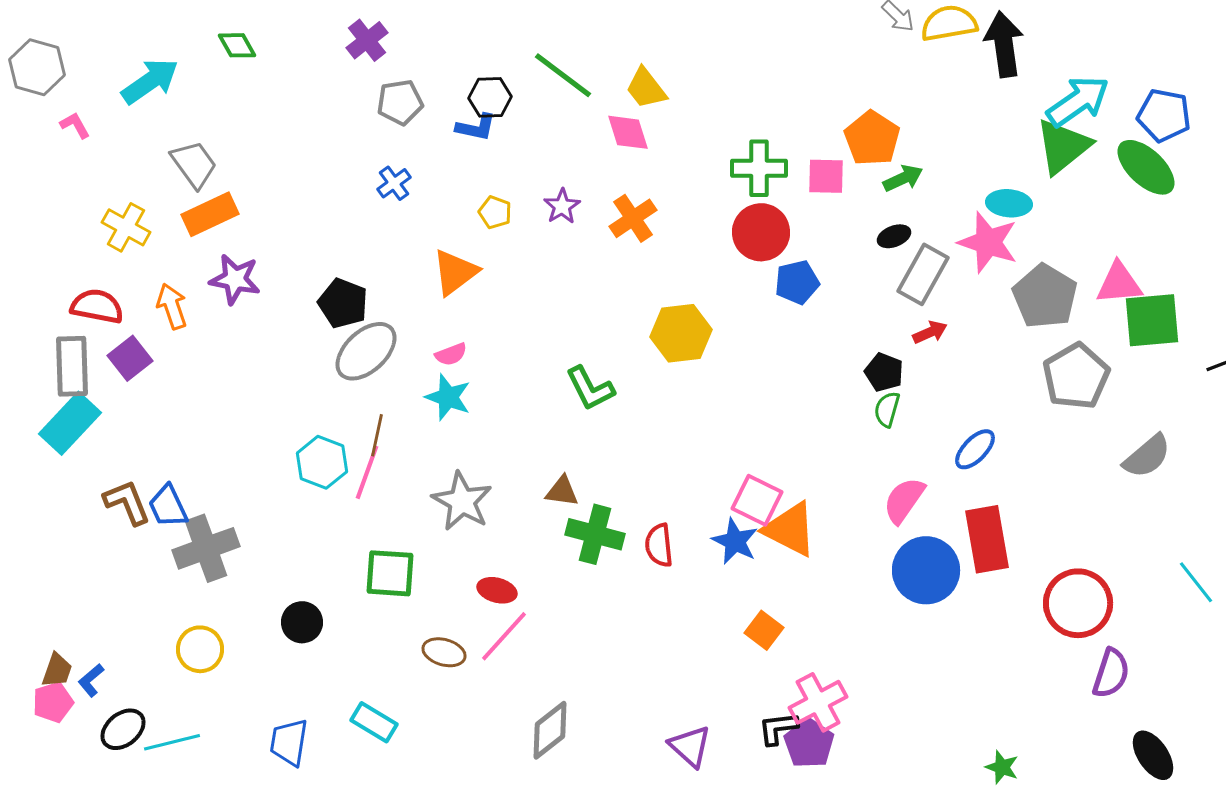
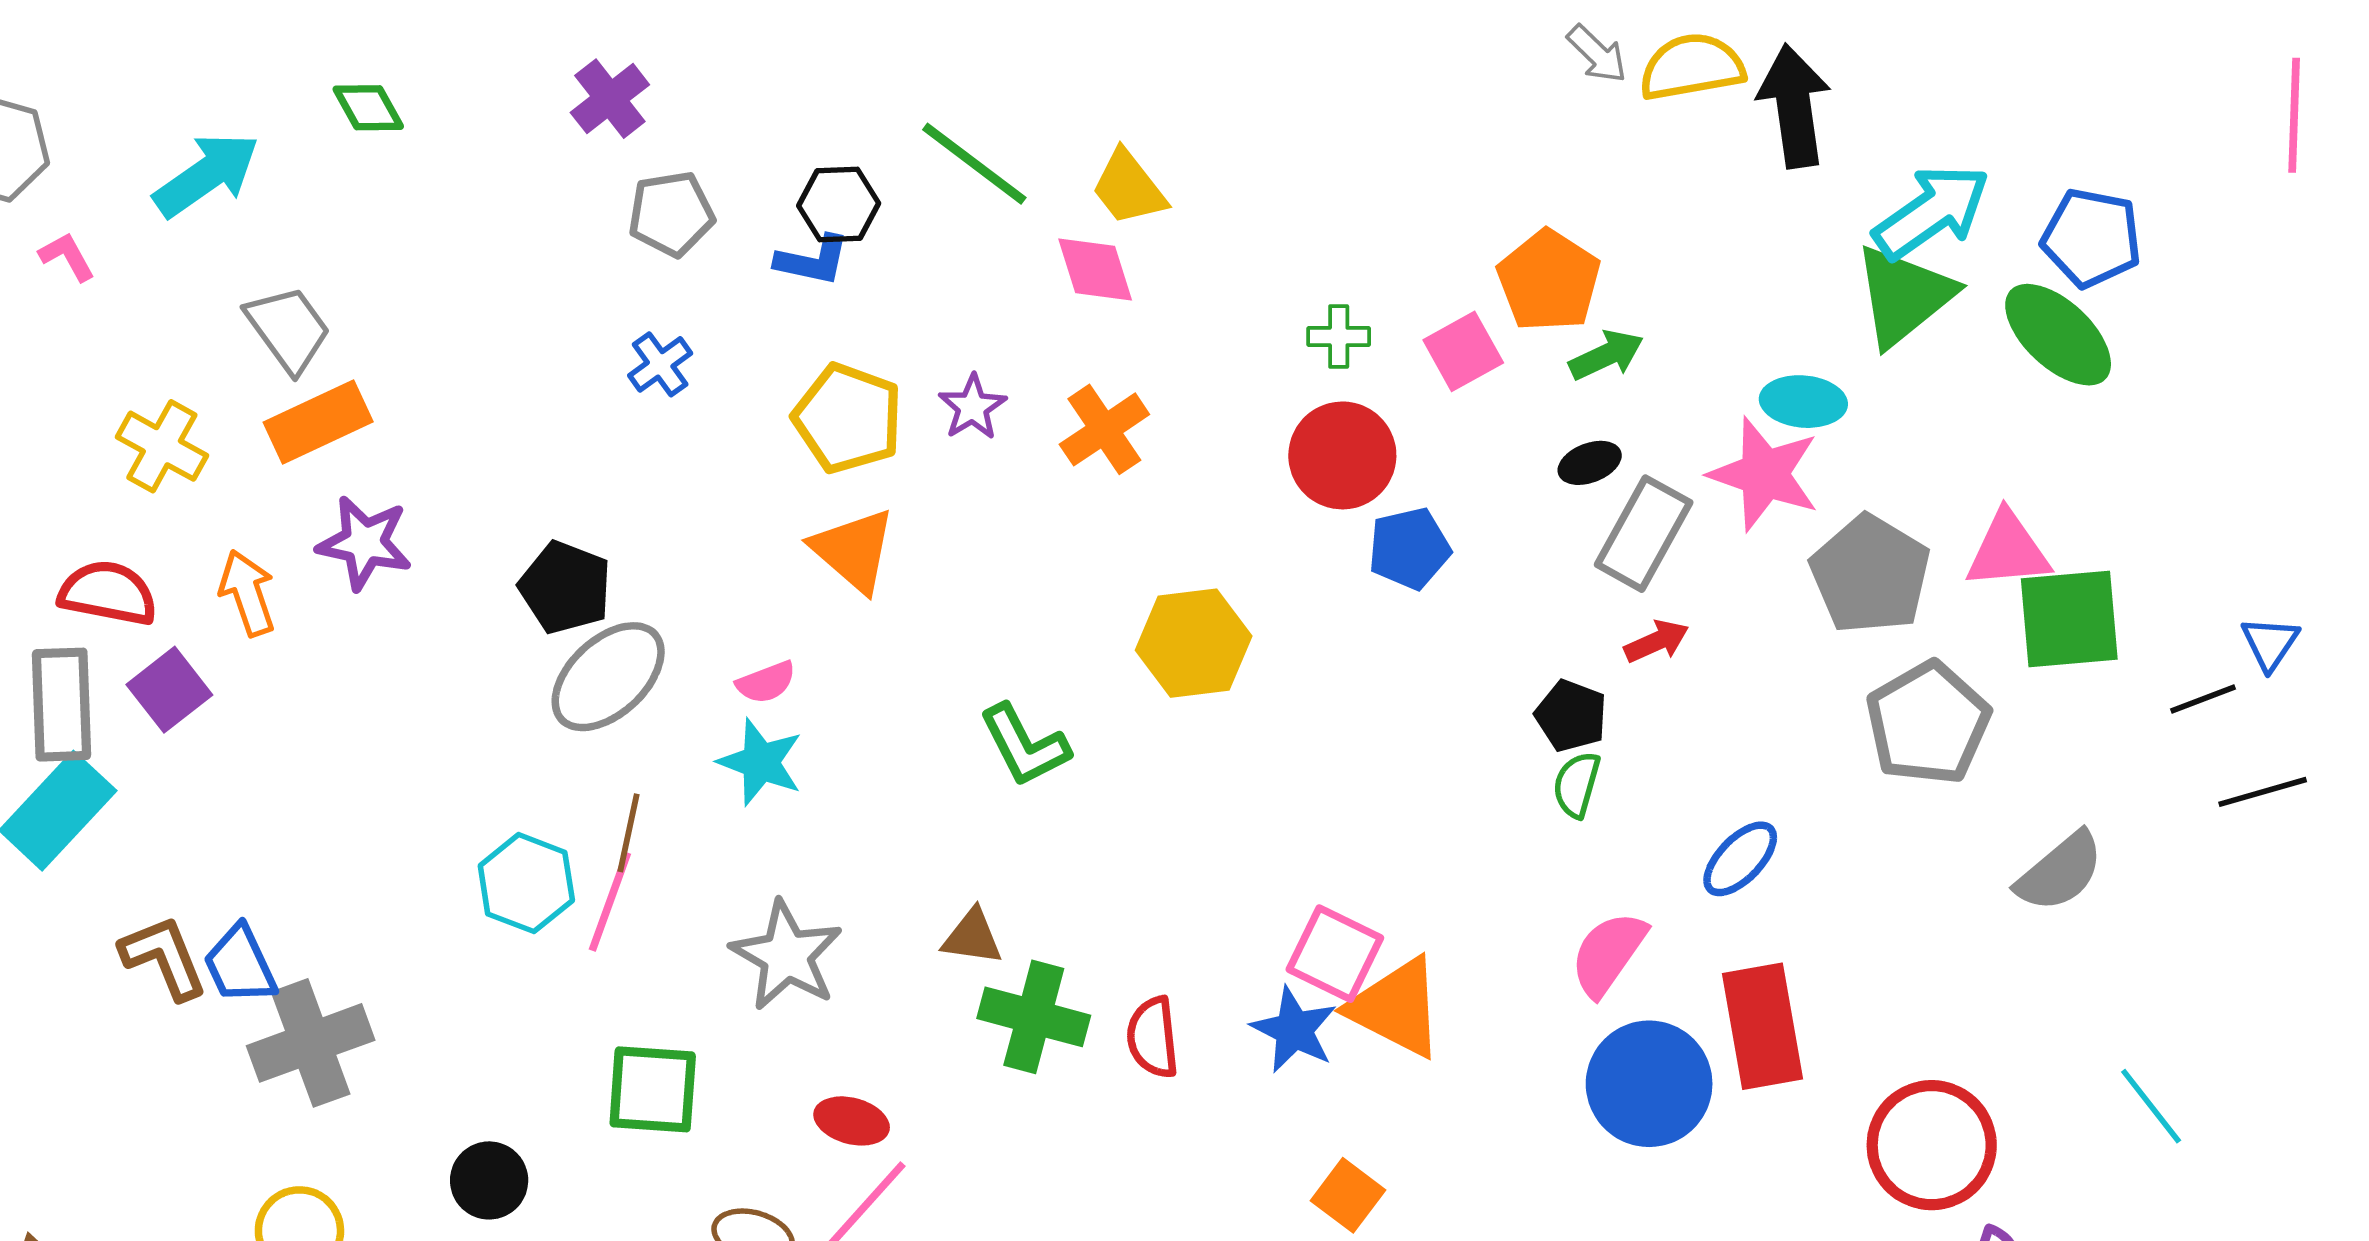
green cross: (759, 168) -> (1339, 336), size x0.6
pink square: (826, 176) -> (1463, 351), turned -30
yellow pentagon: (495, 212) -> (848, 418), size x1.8
orange triangle: (455, 272) -> (853, 550), moved, turned -42

